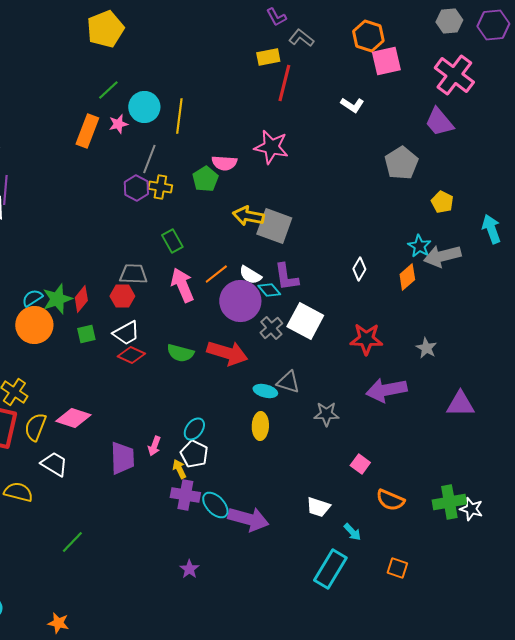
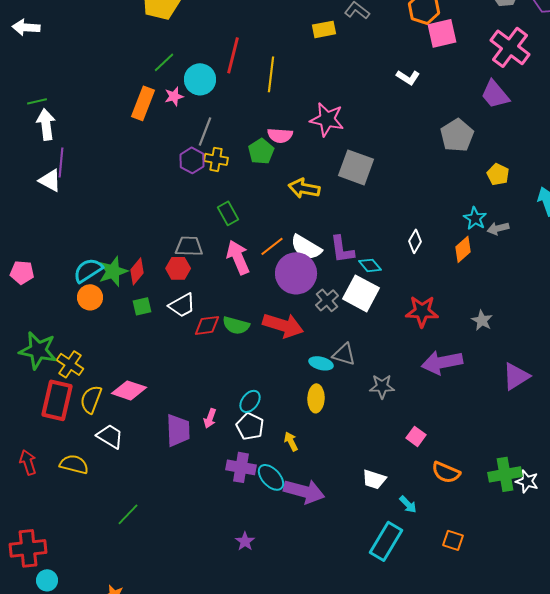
red line: (284, 83) -> (233, 55), moved
yellow line: (179, 116) -> (271, 74), moved
gray square: (274, 226) -> (356, 167), moved
gray arrow: (442, 256) -> (498, 228), size x0.6
white semicircle: (250, 275) -> (306, 247), size x1.4
cyan diamond: (269, 290) -> (370, 265), moved
cyan semicircle: (32, 298) -> (88, 270), size x1.4
orange circle: (34, 325) -> (90, 297), size x0.7
red diamond: (131, 355) -> (207, 325), moved, turned -32
purple triangle: (460, 404) -> (516, 376), turned -32
yellow arrow: (179, 469) -> (291, 441), moved

